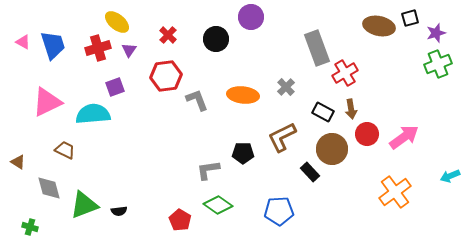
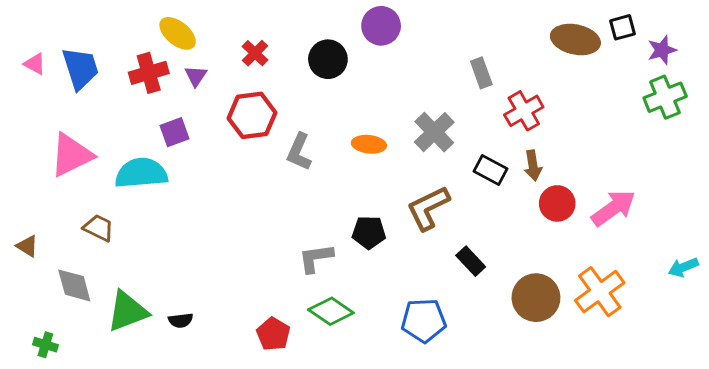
gray rectangle: (317, 48) -> (481, 73), size x0.6
gray cross: (286, 87) -> (434, 132), size x1.5
orange ellipse: (243, 95) -> (369, 144), size x0.7
gray L-shape: (197, 100) -> (299, 152), turned -135
brown circle: (332, 149) -> (536, 298), moved

